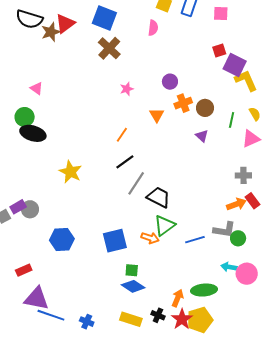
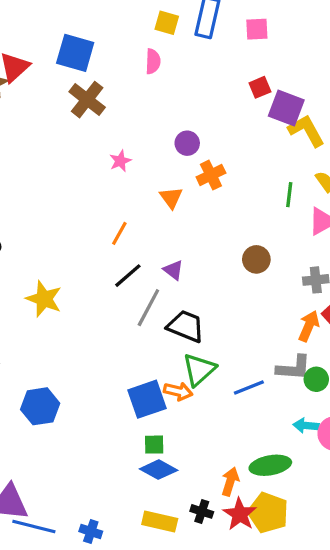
brown circle: (205, 108) -> (256, 259), moved
purple triangle: (202, 136) -> (173, 270), moved
orange arrow: (236, 204) -> (309, 326), turned -42
blue square: (115, 241) -> (147, 399), moved
yellow pentagon: (200, 320) -> (268, 513), turned -30

